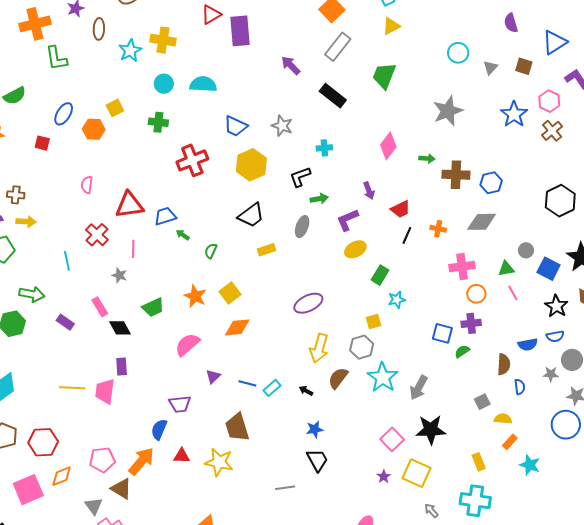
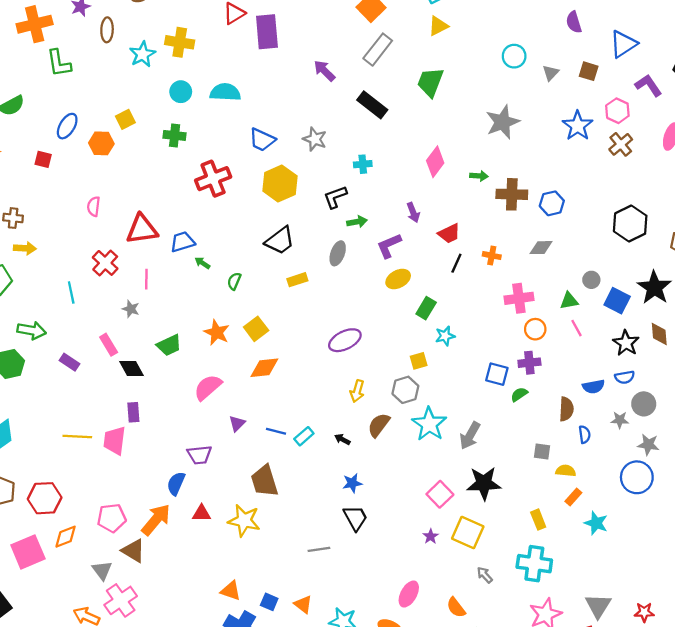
gray diamond: (482, 222) -> (541, 248), size x0.7
yellow arrow: (319, 348) -> (357, 391), size x0.7
gray square: (482, 402) -> (542, 451), turned 35

